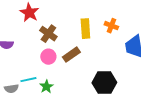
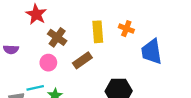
pink circle: (48, 57) -> (48, 63), moved

